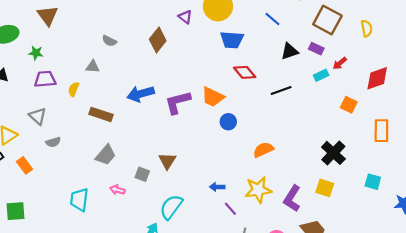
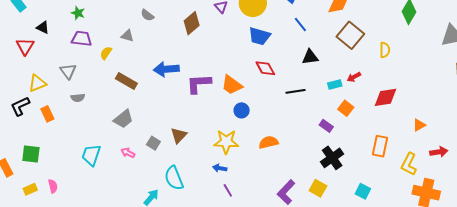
purple rectangle: (316, 49) -> (326, 126), moved
orange square: (349, 105) -> (346, 108), moved
yellow star: (258, 190) -> (226, 142), moved
cyan semicircle: (171, 207) -> (174, 178), turned -70

